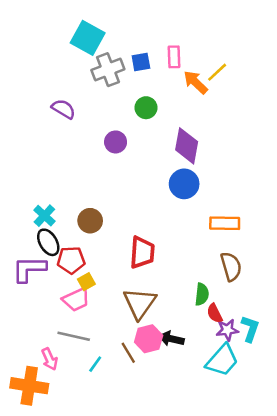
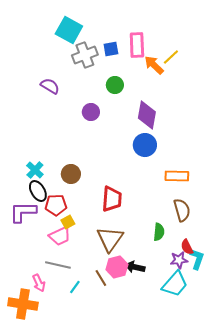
pink rectangle: (174, 57) -> (137, 45), size x1.4
red semicircle: (215, 313) -> (187, 247), moved

